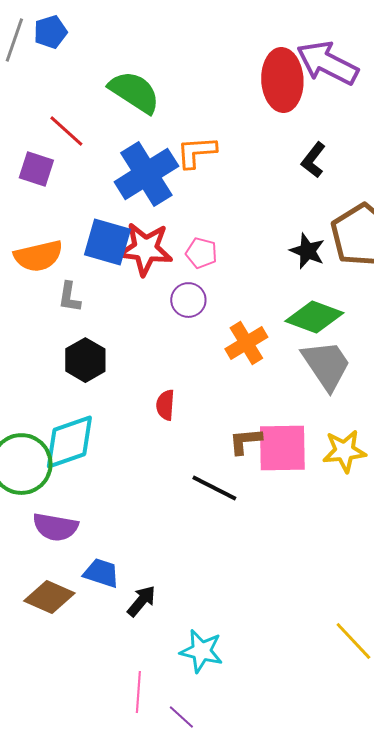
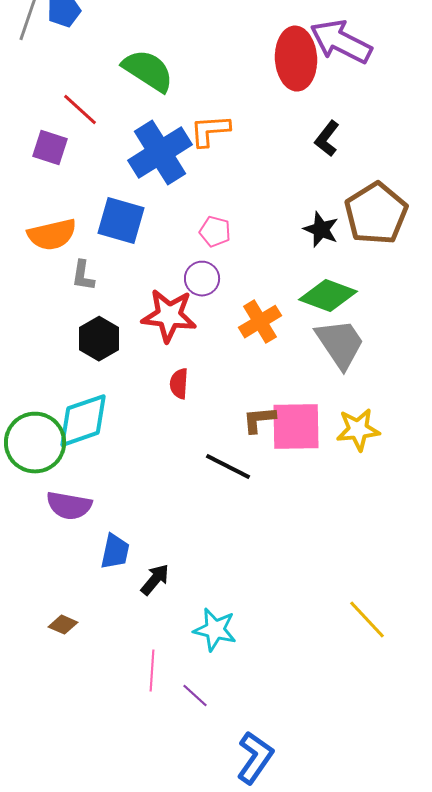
red star: (145, 249) -> (169, 316), moved
blue trapezoid: (101, 573) -> (115, 552), turned 84
brown diamond: (49, 597) -> (63, 625), moved, size x0.6

